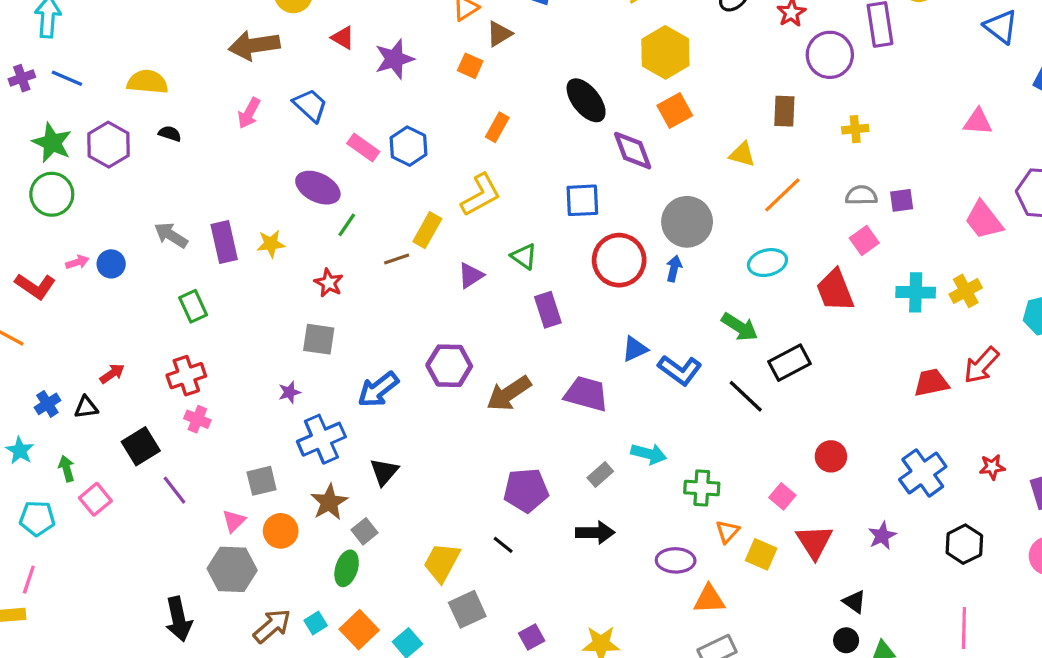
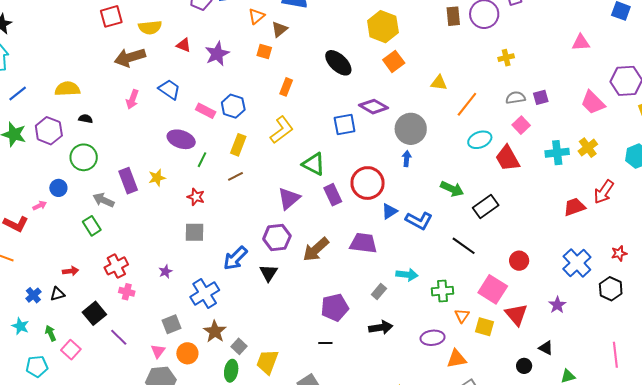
blue line: (67, 78) -> (18, 93), turned -54
brown rectangle: (784, 111) -> (453, 16), moved
purple diamond: (633, 151) -> (373, 107), moved, turned -32
green circle: (52, 194) -> (84, 157), moved
yellow rectangle: (427, 230) -> (238, 145), moved
gray arrow: (171, 235) -> (103, 200), moved
green triangle: (524, 256) -> (314, 164), size x1.4
red circle: (619, 260) -> (368, 183), moved
cyan ellipse: (767, 263) -> (480, 140), moved
blue circle: (111, 264) -> (58, 188), moved
purple triangle: (471, 275) -> (289, 199), moved, size x1.4
green rectangle: (193, 306) -> (92, 226), moved
red arrow: (112, 374) -> (71, 271), turned 35
purple star: (289, 392) -> (165, 272), moved
black line: (746, 396) -> (464, 246), moved
black triangle: (384, 472) -> (269, 273), moved
pink square: (782, 496) -> (493, 289), size x1.8
black hexagon: (964, 544) -> (611, 289), moved
black line: (503, 545) -> (325, 343), turned -32
yellow trapezoid: (442, 562) -> (267, 362), moved
black circle: (846, 640) -> (524, 366), moved

